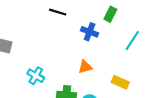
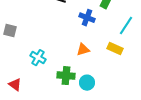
yellow rectangle: (120, 82) -> (115, 49), moved

